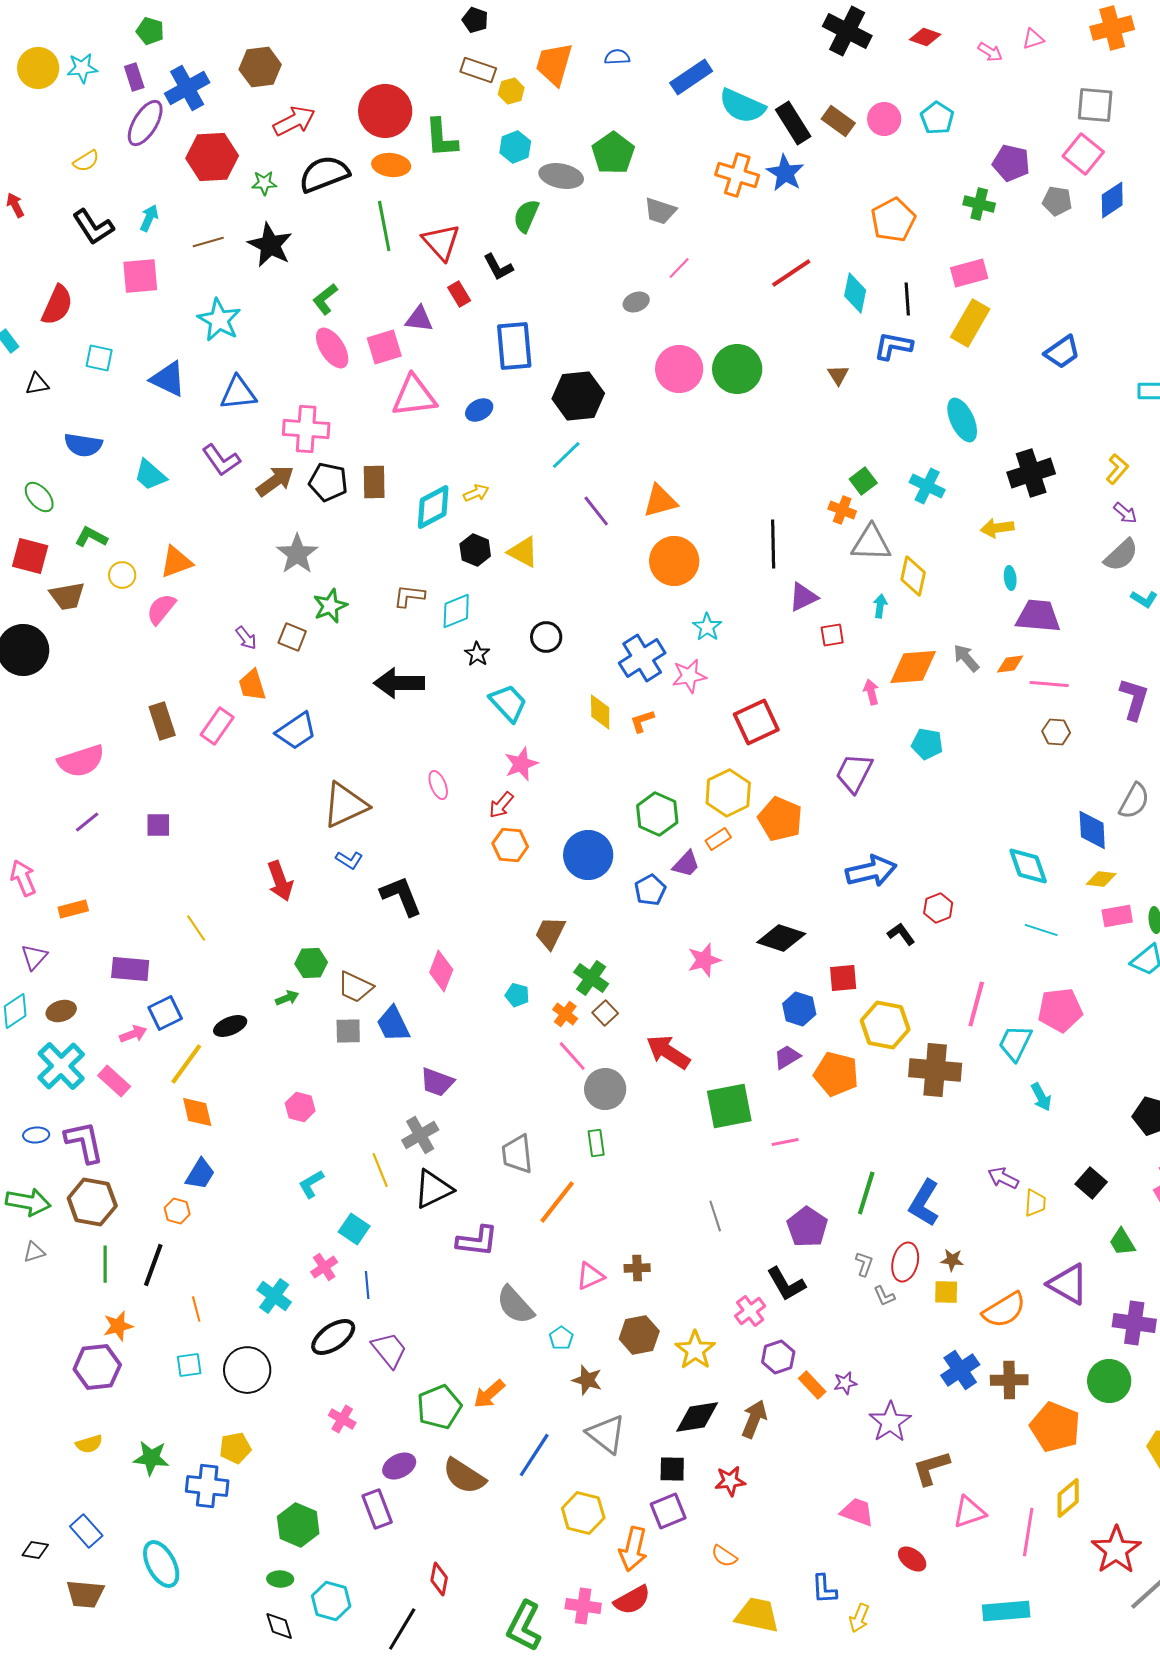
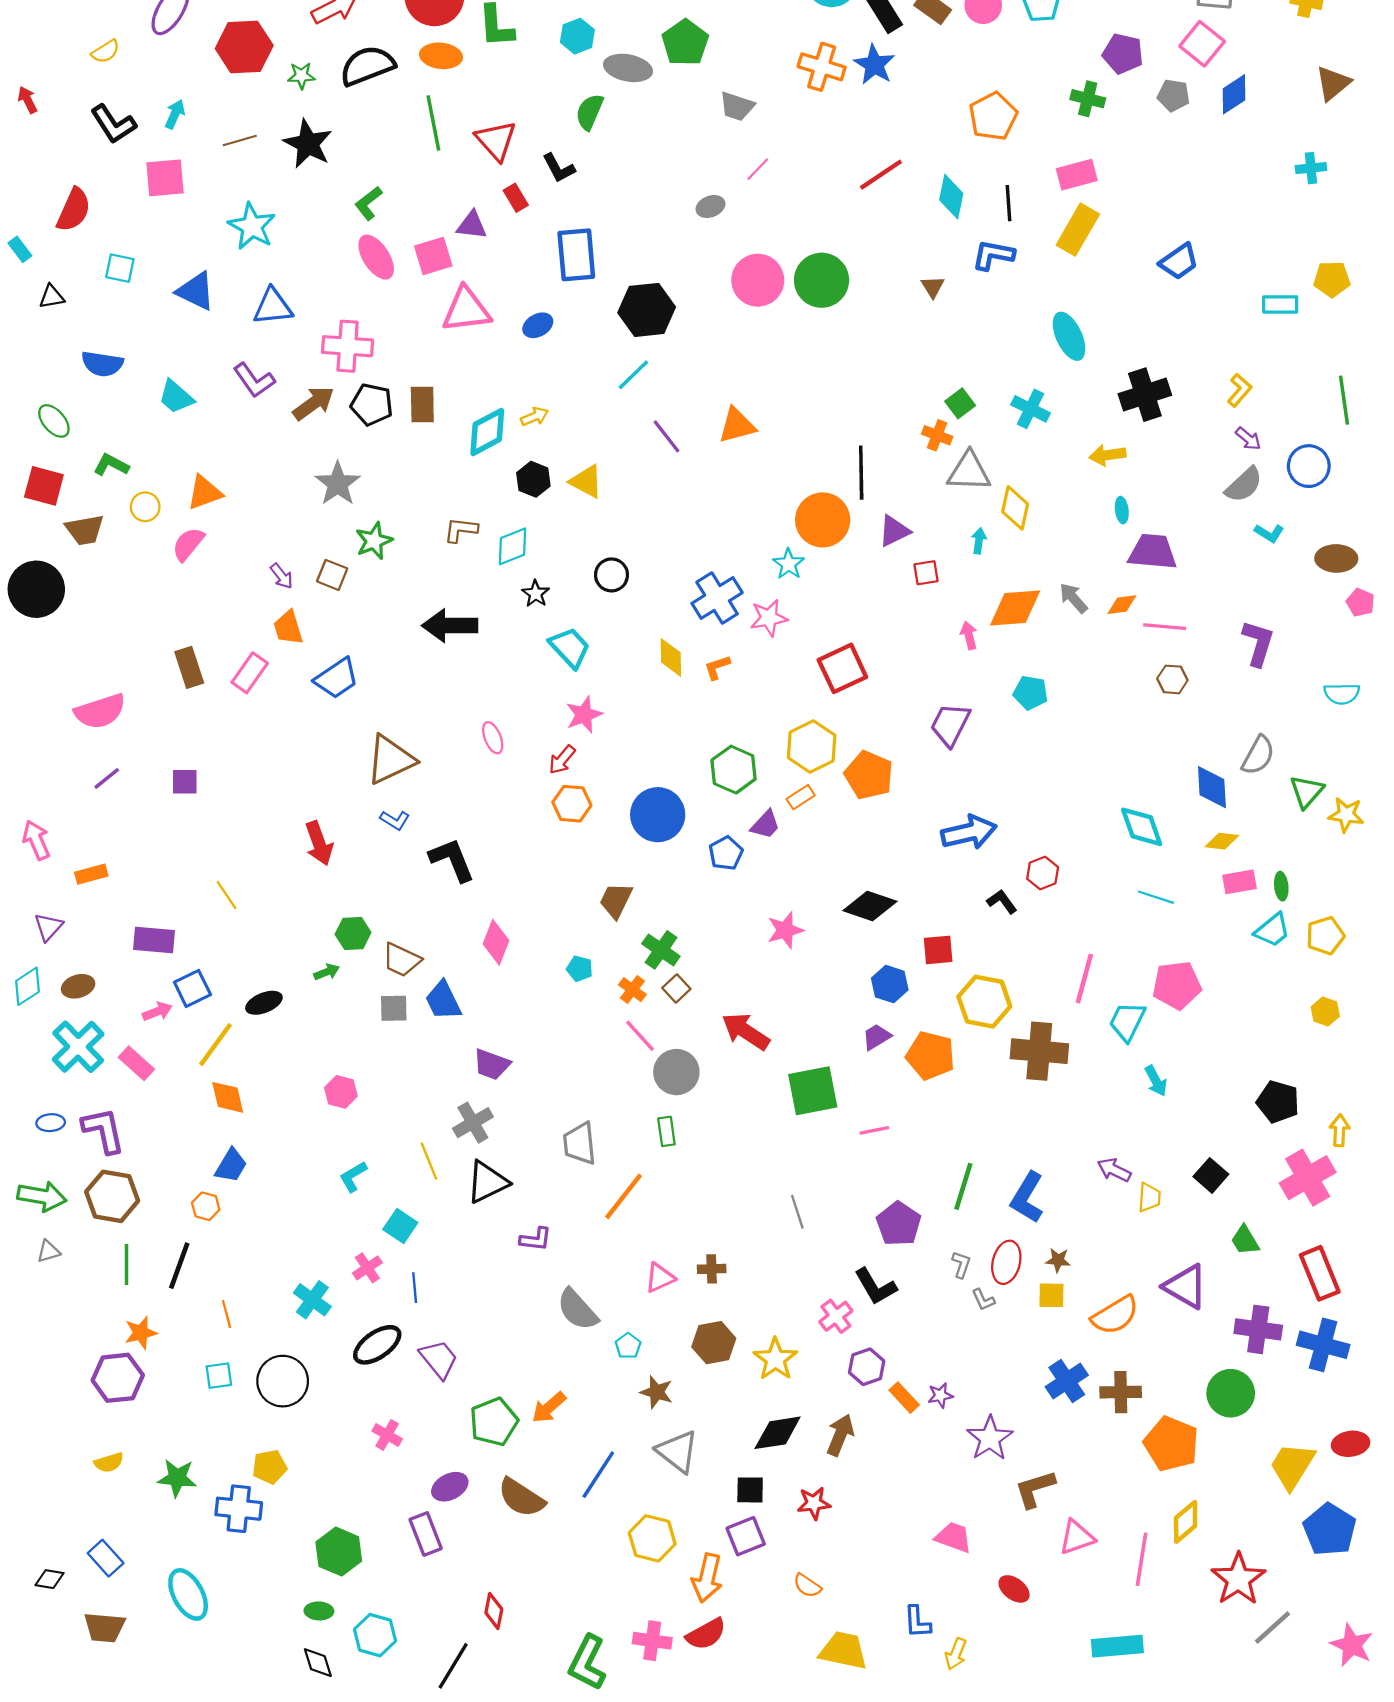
orange circle: (674, 561) -> (823, 520), moved
purple L-shape: (477, 1241) -> (536, 1239), size x0.7

